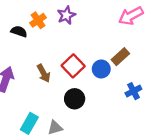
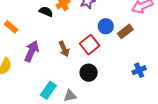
brown rectangle: (120, 57) -> (125, 31), moved
blue circle: (101, 69) -> (106, 26), moved

